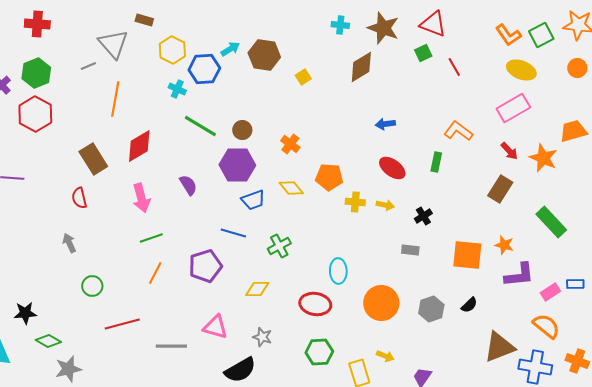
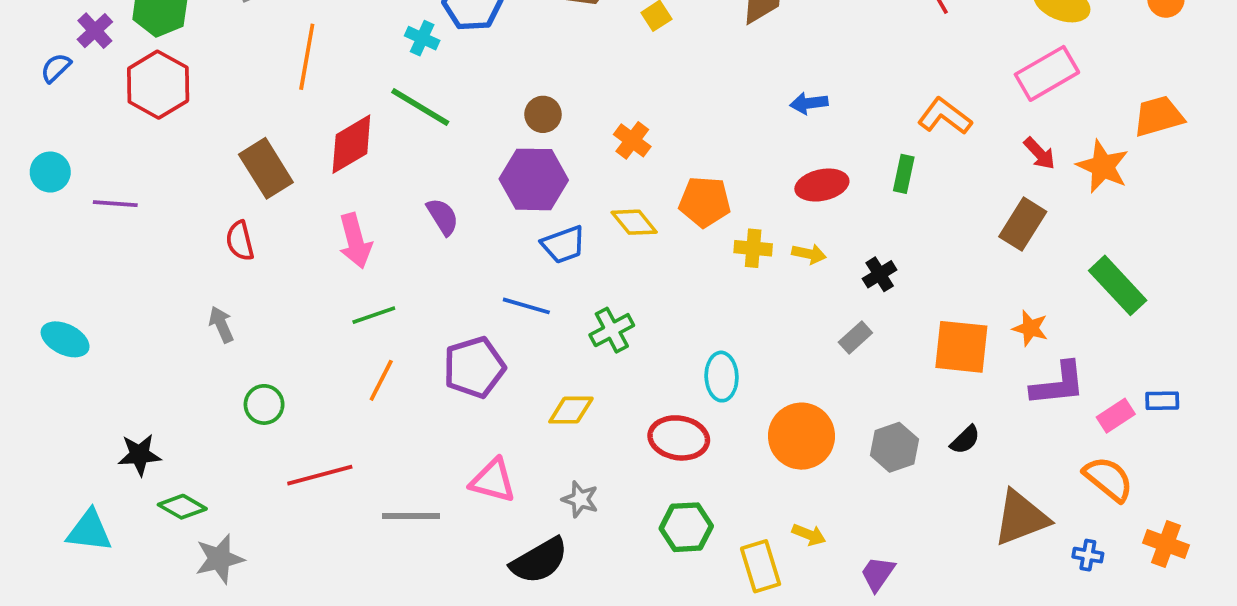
green line: (200, 126) -> (420, 107), moved
red ellipse: (392, 168) -> (822, 185), turned -48
gray rectangle: (410, 250) -> (855, 338), turned -48
blue cross: (535, 367) -> (1088, 555), size x0.5

